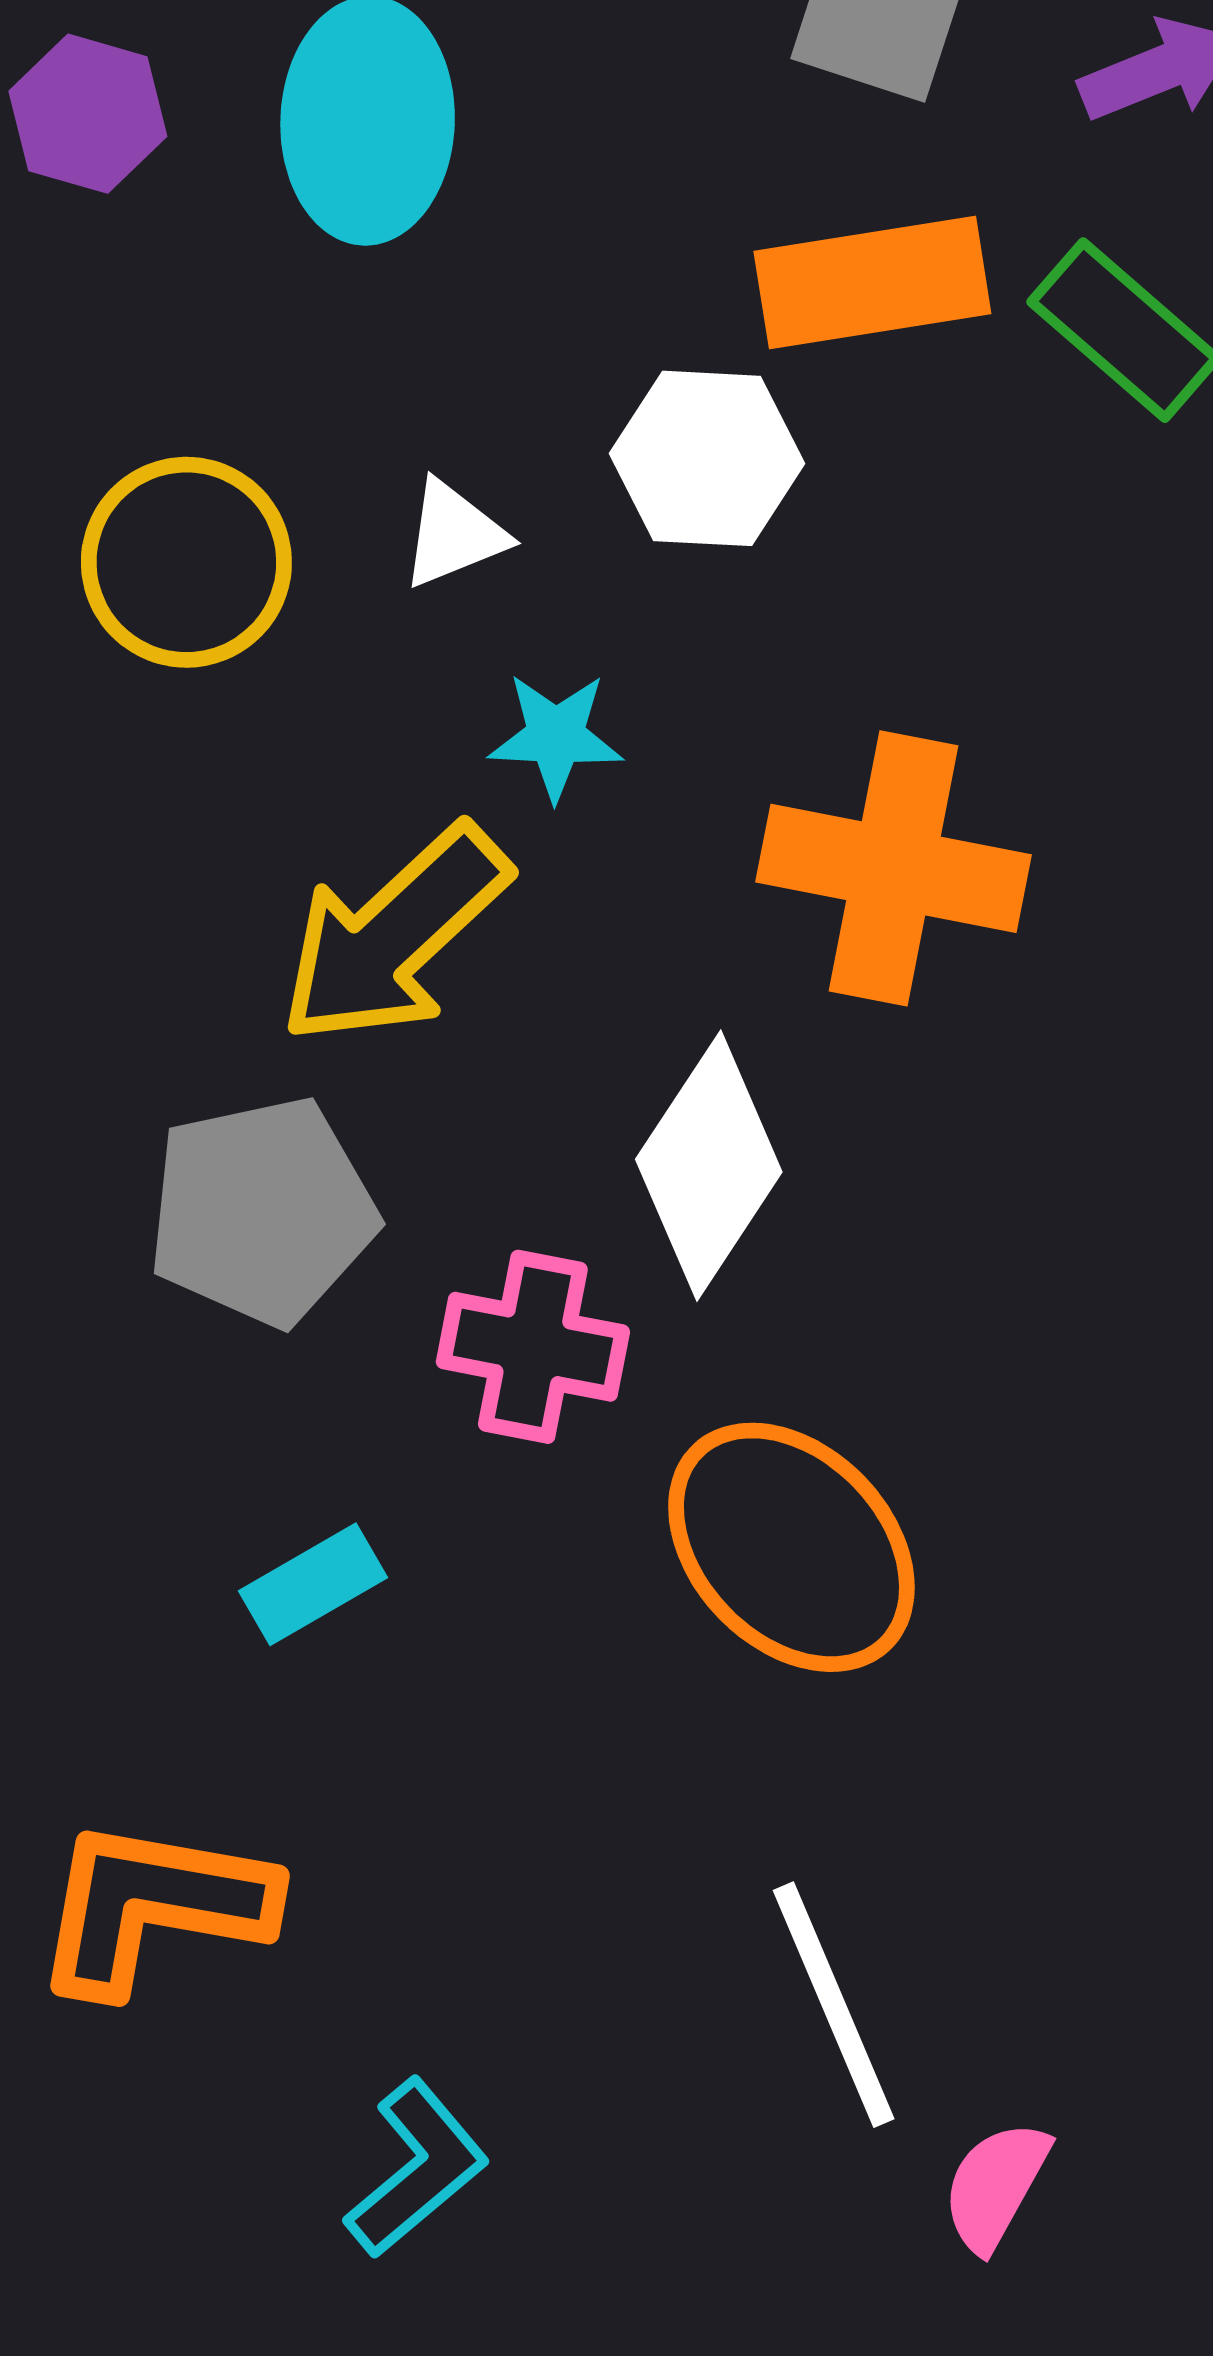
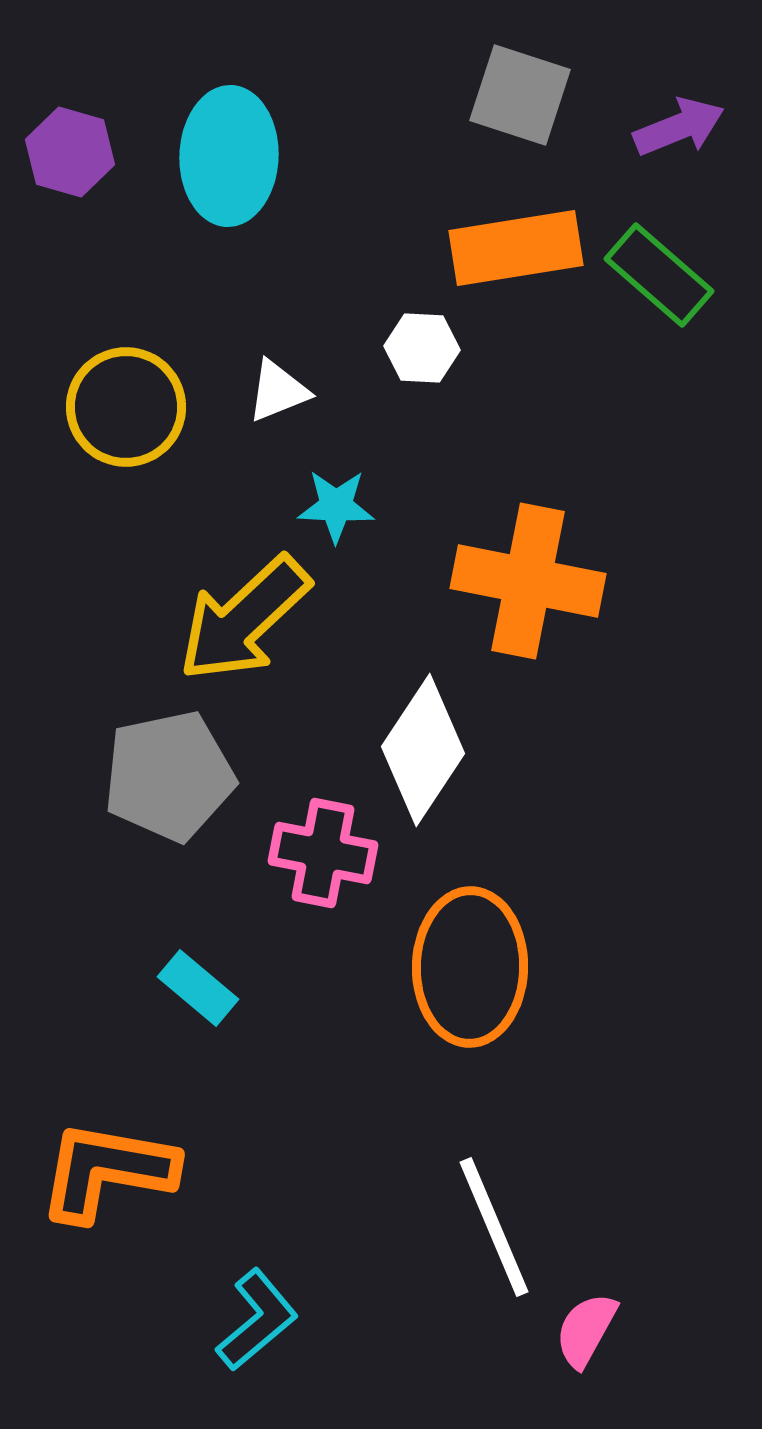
white hexagon: (707, 458) -> (422, 348), size x0.7
orange ellipse: (791, 1547) -> (470, 967), turned 45
cyan rectangle: (313, 1584) -> (198, 988), turned 70

